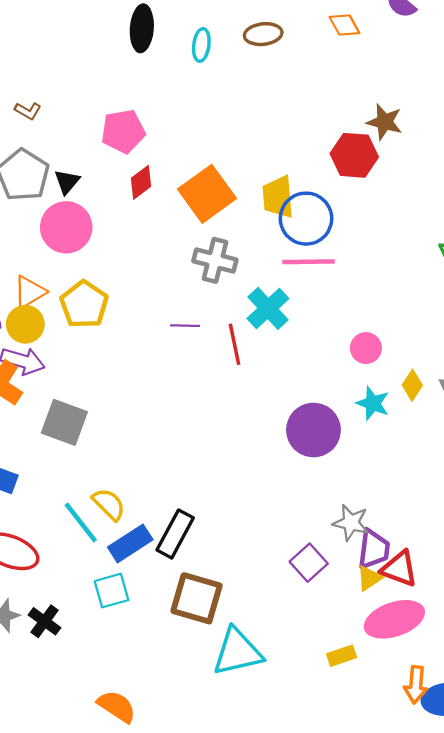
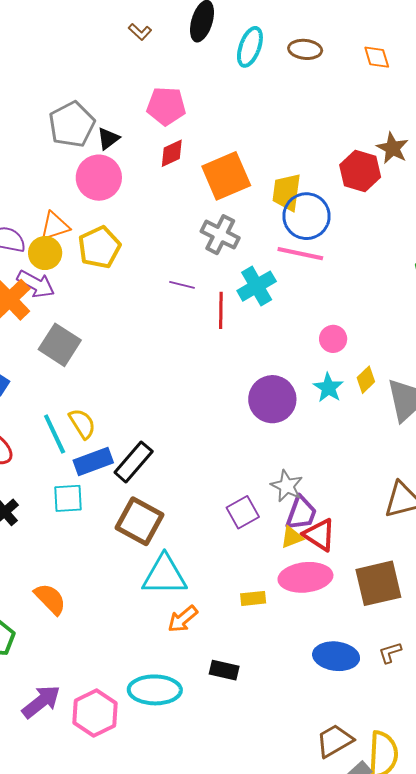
cyan ellipse: (201, 45) -> (250, 47), size x1.4
brown L-shape: (28, 111) -> (140, 32), moved
orange arrow: (416, 685) -> (183, 619), moved, turned 32

